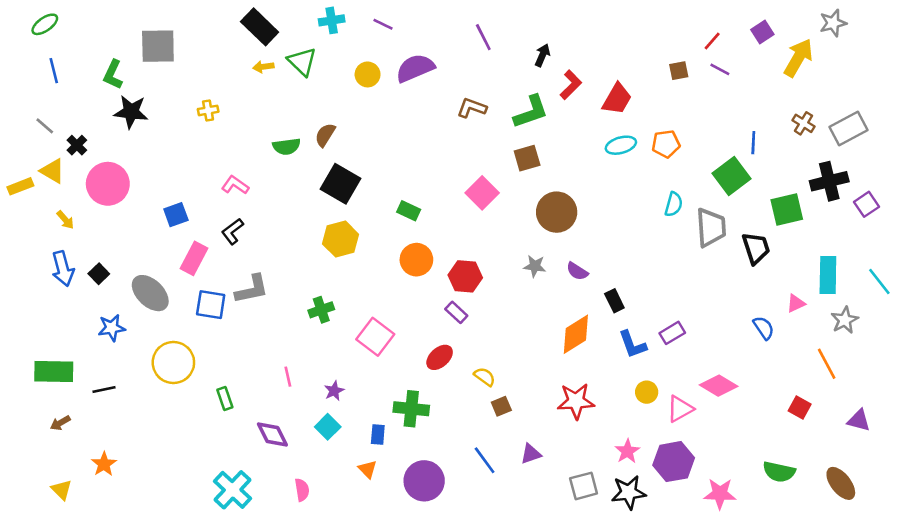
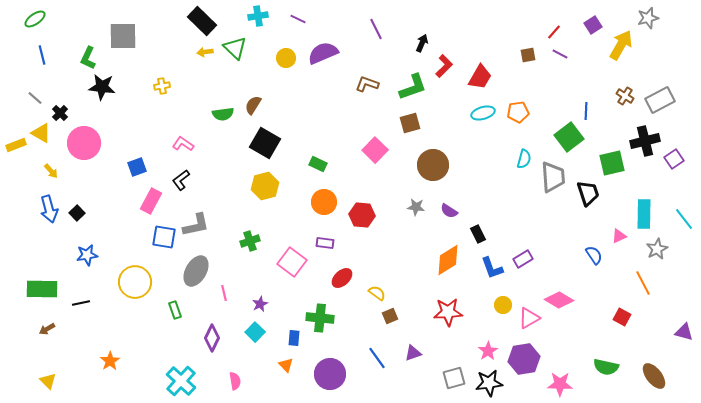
gray ellipse: (150, 293) -> (196, 271), moved, turned 76
purple rectangle: (456, 312) -> (325, 243), moved, turned -36
purple triangle: (859, 420) -> (684, 332), moved
purple diamond: (272, 435) -> (212, 338), turned 52
orange star: (104, 464) -> (110, 361), moved

